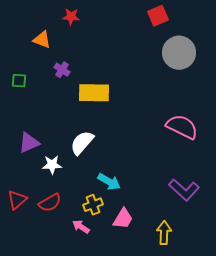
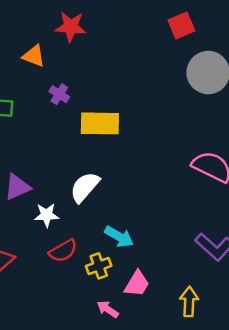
red star: (71, 17) -> (71, 27), size x1.4
red semicircle: (50, 203) -> (63, 251), moved
pink arrow: (81, 227) -> (108, 309), moved

